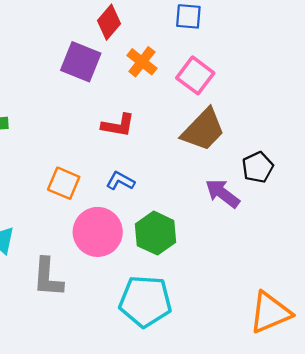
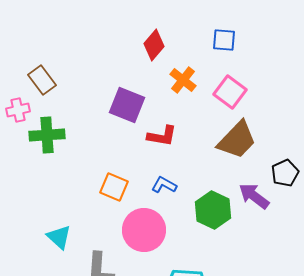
purple square: (81, 62) -> (127, 105), moved
green hexagon: (156, 233) -> (213, 210), moved

